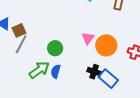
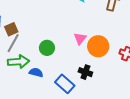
green arrow: (39, 70) -> (19, 62), moved, turned 30
blue semicircle: (56, 71) -> (36, 72), moved, turned 88
blue rectangle: (108, 79) -> (65, 84), moved

